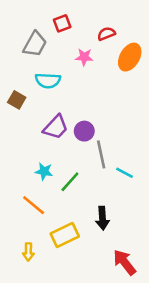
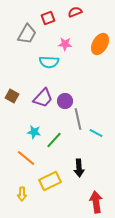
red semicircle: (106, 34) -> (75, 12), moved
cyan semicircle: (48, 80) -> (49, 62), moved
brown square: (17, 100) -> (12, 96), moved
red arrow: (125, 262) -> (96, 202), turned 30

